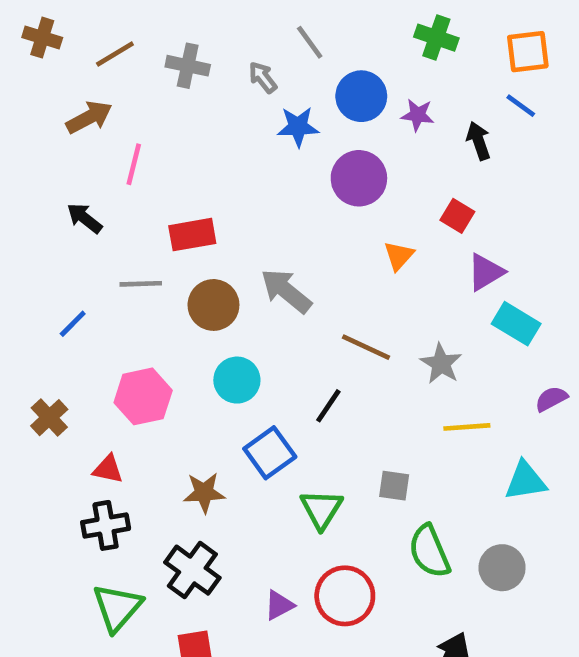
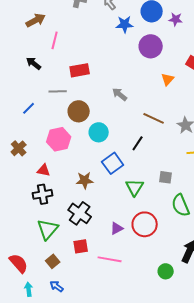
gray arrow: (286, 291) -> (120, 94), size x0.7
brown circle: (213, 305) -> (79, 111), moved

